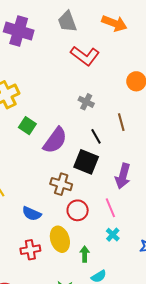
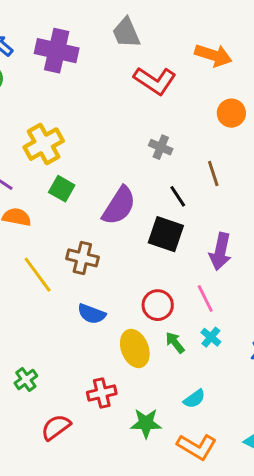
orange arrow: (114, 23) -> (213, 55), moved
green square: (27, 126) -> (62, 189), moved
brown cross: (61, 184) -> (82, 258), moved
red cross: (30, 250) -> (102, 393), moved
green arrow: (85, 254) -> (175, 343), moved, turned -35

